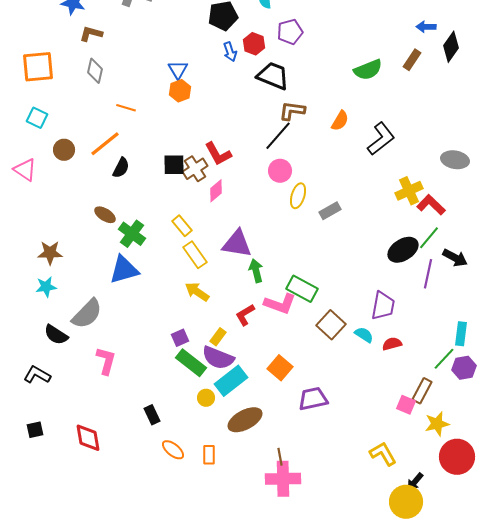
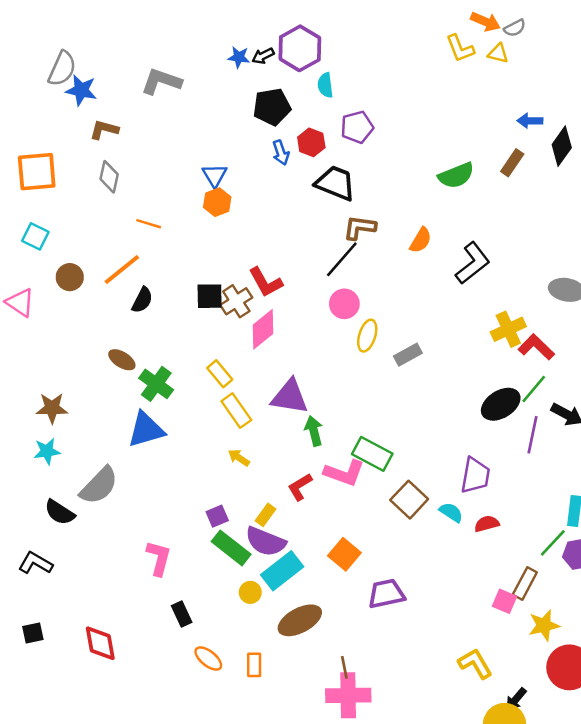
pink diamond: (216, 191) -> (263, 329), size x1.4
yellow arrow: (197, 292) -> (239, 458), size x0.7
pink L-shape: (106, 361) -> (159, 558), moved

